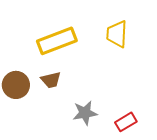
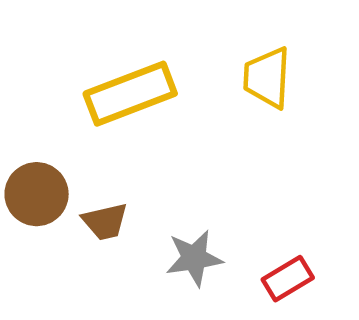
brown trapezoid: (51, 80) -> (105, 222), moved

